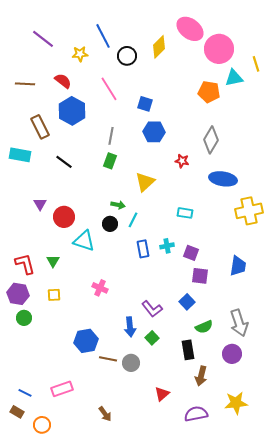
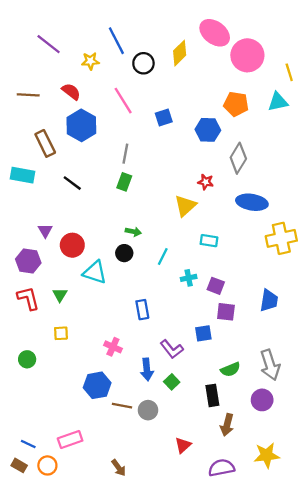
cyan triangle: (234, 78) -> (278, 102), moved
blue square: (145, 104) -> (164, 118), turned -35
blue hexagon: (154, 132) -> (208, 130), moved
yellow triangle: (145, 182) -> (185, 206), moved
cyan line: (133, 220) -> (163, 256), moved
blue rectangle: (143, 249) -> (142, 310), moved
pink cross: (100, 288) -> (113, 347), moved
purple hexagon: (18, 294) -> (28, 261), moved
blue square: (187, 302) -> (203, 333), moved, turned 35
orange circle: (42, 425) -> (47, 465), moved

